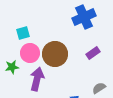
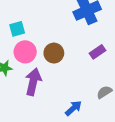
brown circle: (55, 54) -> (54, 53), size x0.7

